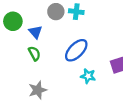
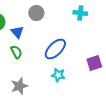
cyan cross: (76, 12) -> (80, 13), moved
cyan star: (88, 76) -> (58, 75), moved

